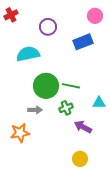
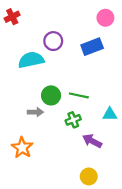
purple circle: (48, 27) -> (53, 41), moved
green circle: (46, 86) -> (51, 95), size x0.7
gray arrow: (35, 110) -> (35, 112), moved
orange star: (20, 133) -> (22, 148), turned -30

